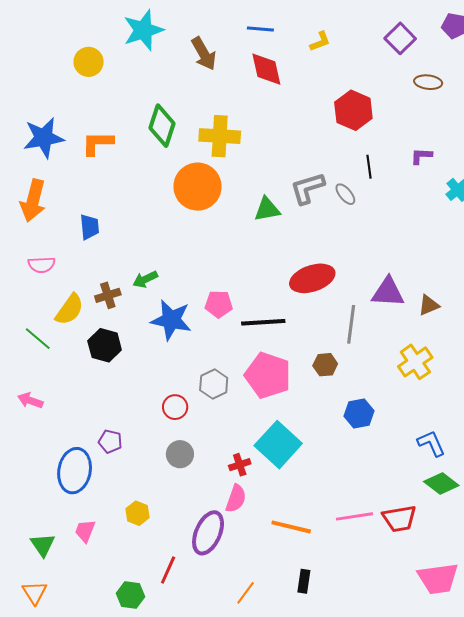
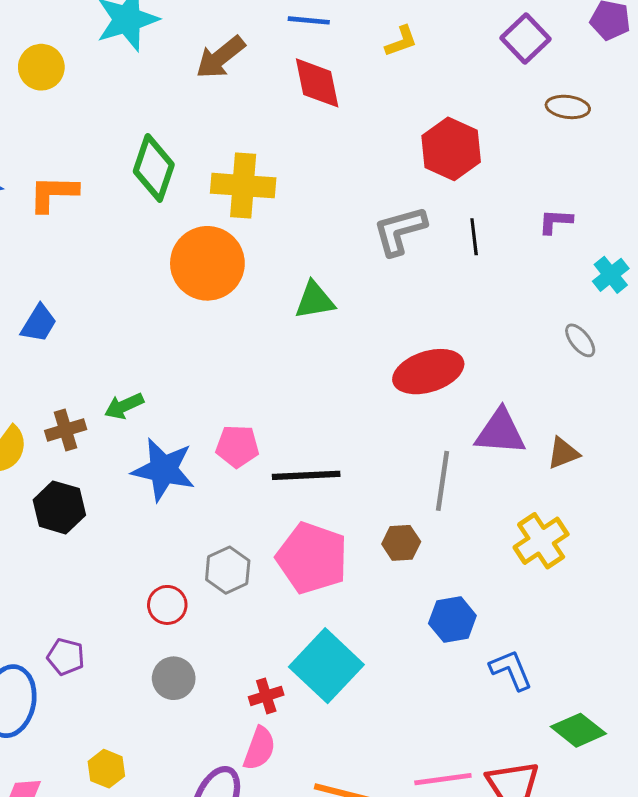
brown arrow: (204, 54) -> (220, 57), turned 80
gray L-shape: (307, 188) -> (400, 231), moved
gray ellipse: (345, 194) -> (580, 340), moved
blue trapezoid: (89, 227) -> (39, 323), turned 36
red ellipse: (312, 278) -> (428, 372), moved
blue L-shape: (431, 443) -> (511, 670), moved

